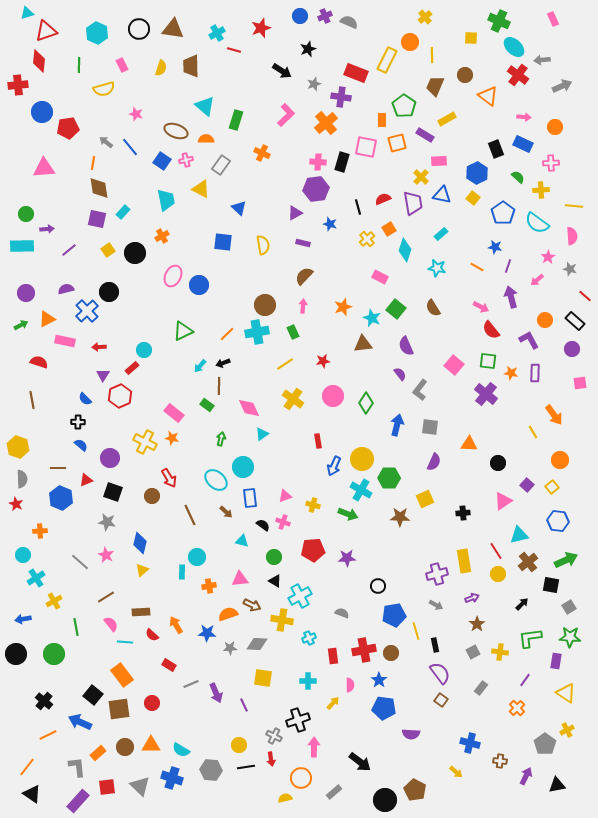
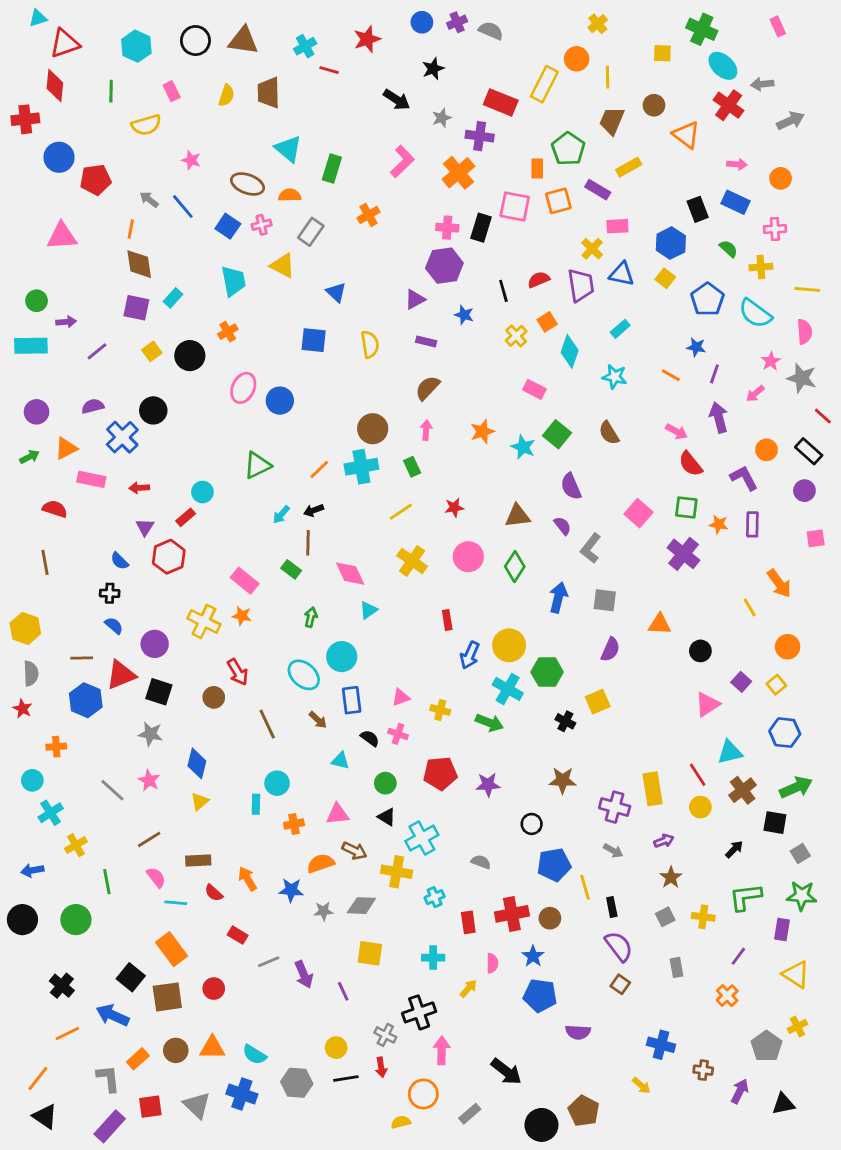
orange cross: (262, 153) -> (368, 215), turned 35
gray star: (570, 269) -> (802, 378), size x1.5
brown triangle: (363, 344) -> (518, 516), moved
red triangle: (86, 480) -> (121, 675), size x1.6
black cross: (463, 513) -> (565, 721), moved, turned 32
brown star: (400, 517) -> (563, 780), moved
purple cross: (437, 574) -> (615, 807), turned 30
gray rectangle: (481, 688) -> (676, 967), turned -48

